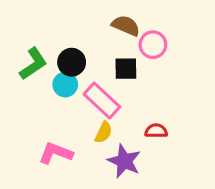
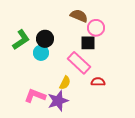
black square: (126, 69) -> (88, 43), moved
pink rectangle: (102, 101) -> (79, 63), moved
purple star: (124, 161) -> (58, 101), moved, turned 30

